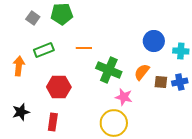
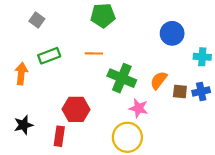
green pentagon: (62, 14) -> (103, 15), moved
blue circle: (154, 41) -> (172, 33), moved
red hexagon: (59, 87) -> (76, 109), moved

